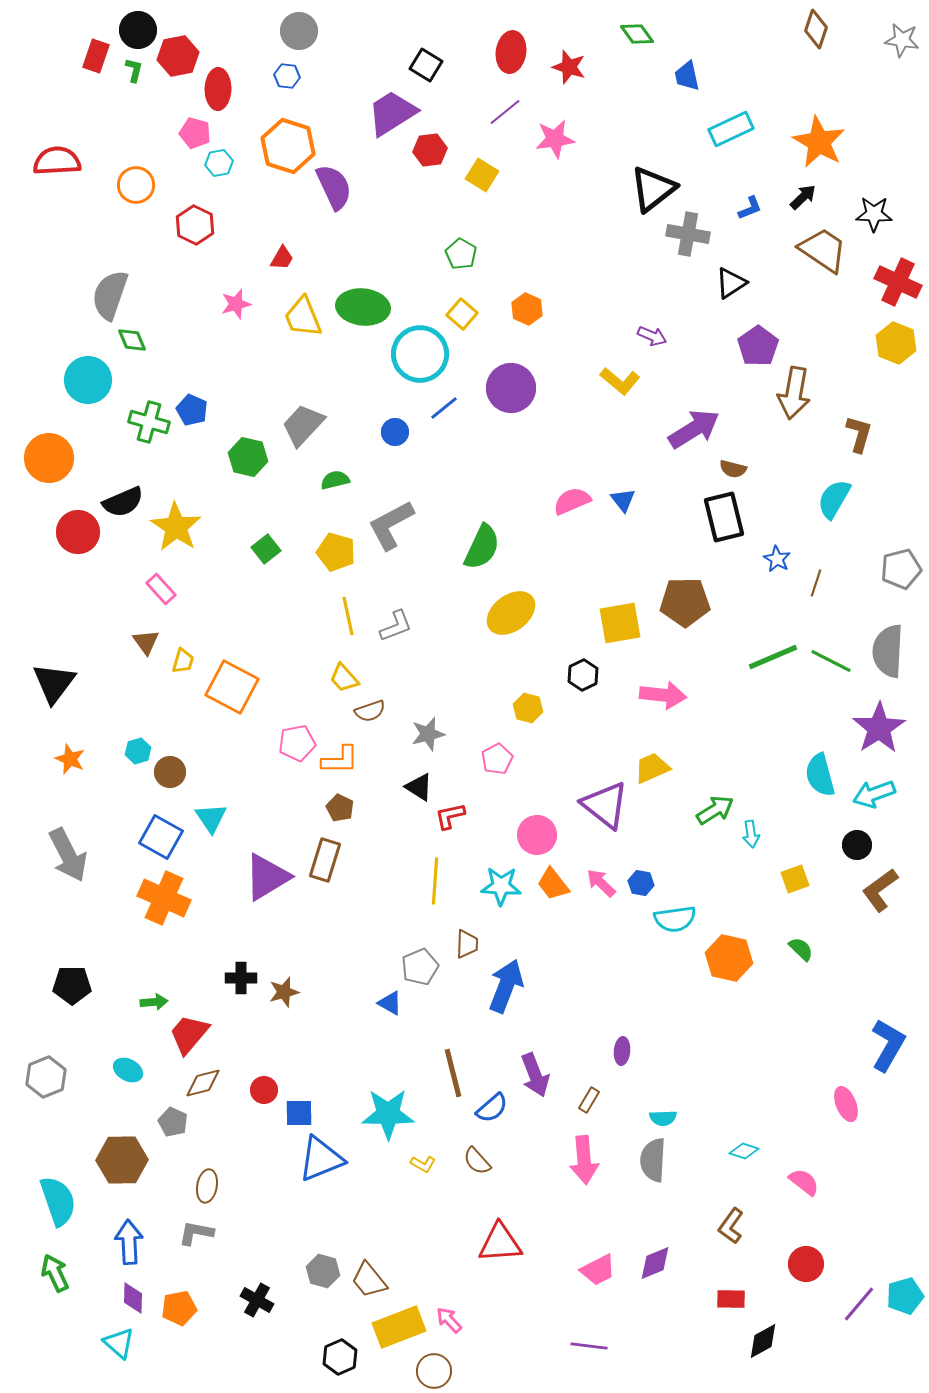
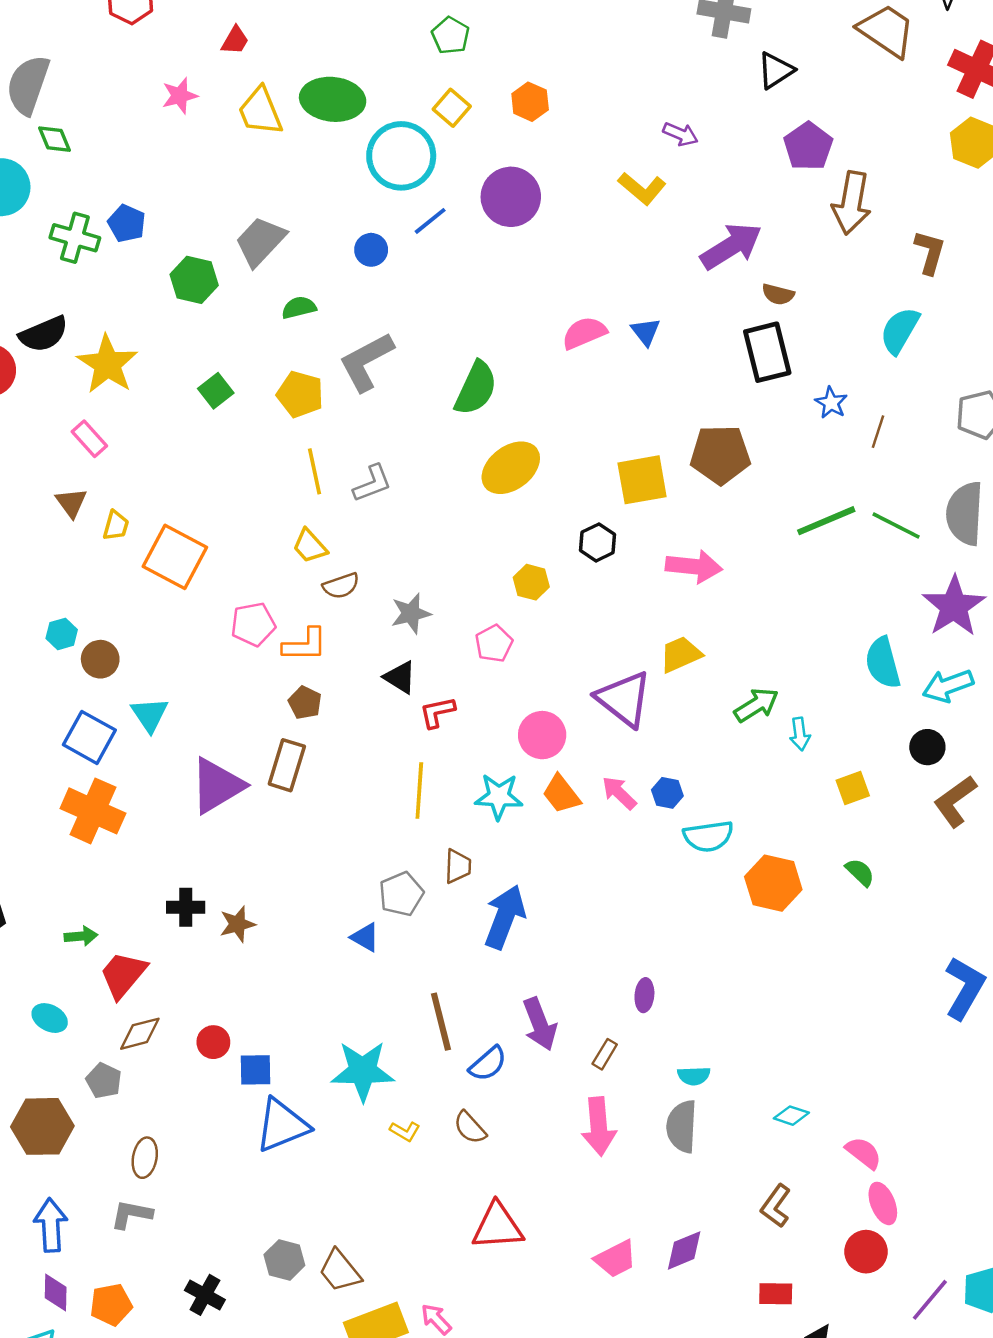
pink ellipse: (846, 1104) -> (883, 1203), moved

